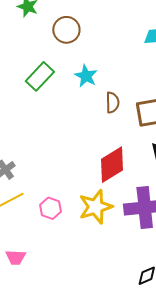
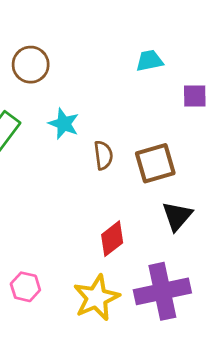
red diamond: (112, 165) -> (112, 239), size x0.7
pink hexagon: (50, 208) -> (25, 287), moved

